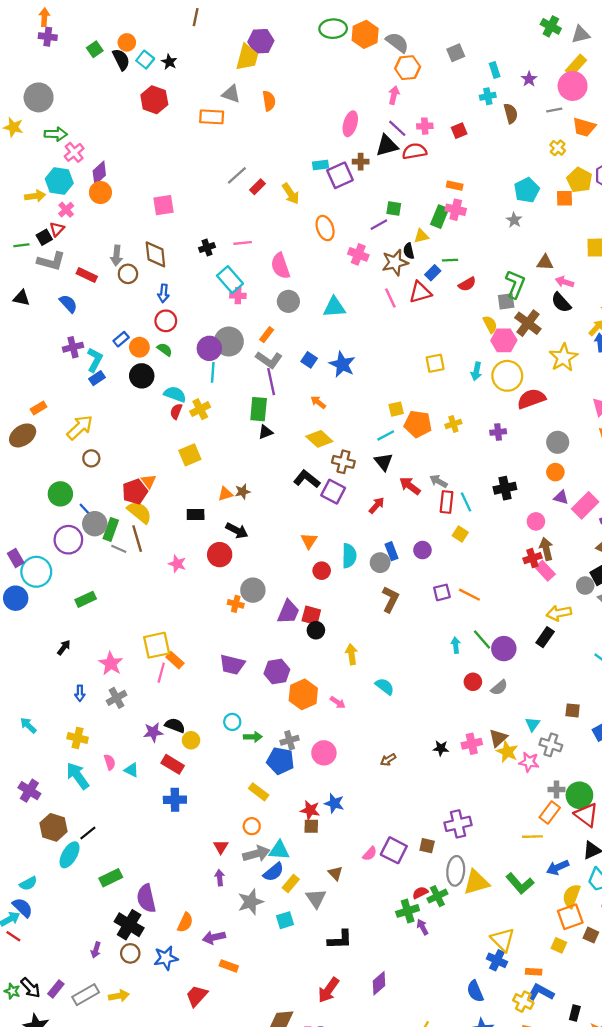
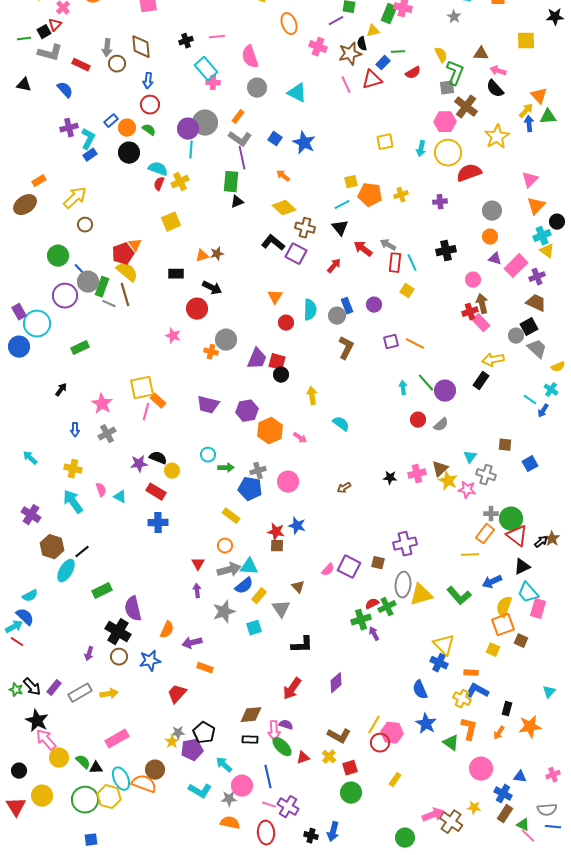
cyan triangle: (334, 307) -> (297, 93), turned 30
yellow semicircle: (490, 324) -> (441, 55), moved
pink star: (177, 564) -> (173, 336), moved

